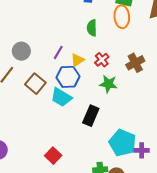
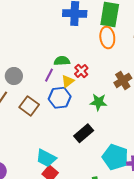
green semicircle: (92, 28) -> (62, 61), moved, turned 91
red cross: (102, 60) -> (81, 71), moved
cyan trapezoid: (61, 97) -> (46, 158), moved
black rectangle: (91, 116) -> (84, 133), turned 30

